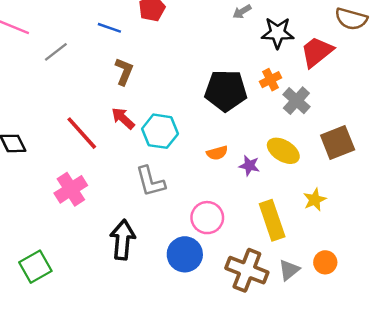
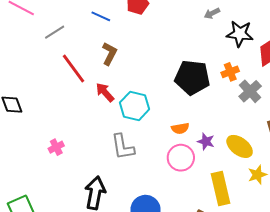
red line: (82, 133) -> (74, 69), moved
yellow ellipse: (283, 151) -> (240, 146), moved
pink cross: (71, 189) -> (56, 147), size x0.6
pink circle: (207, 218) -> (181, 158), moved

